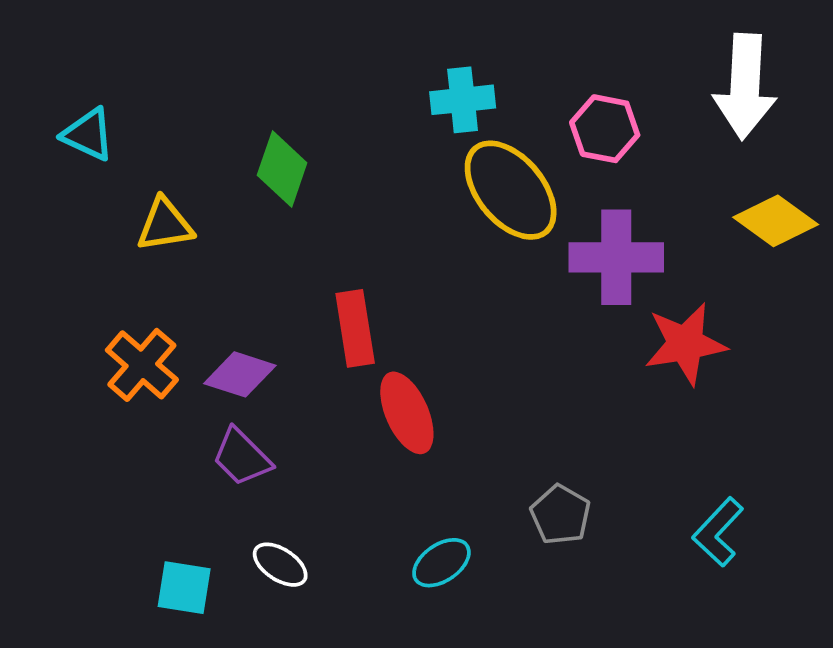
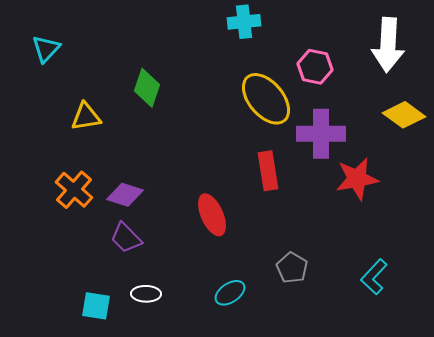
cyan cross: (463, 100) -> (244, 22), moved
cyan triangle: (88, 134) -> (46, 49), moved, turned 48
red rectangle: (355, 328) -> (268, 171), moved
white ellipse: (280, 565) -> (146, 294), turned -32

